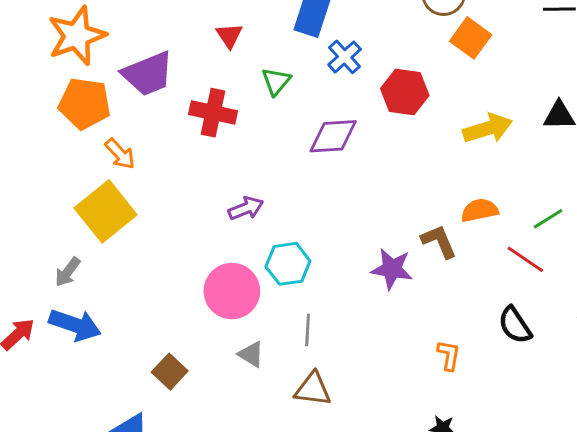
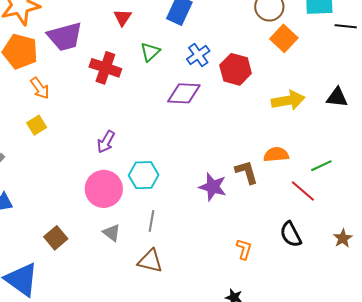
blue cross: (345, 57) -> (198, 55), moved
purple arrow: (246, 208) -> (106, 142), moved, turned 135
yellow square: (106, 211) -> (37, 125), moved, size x0.5

